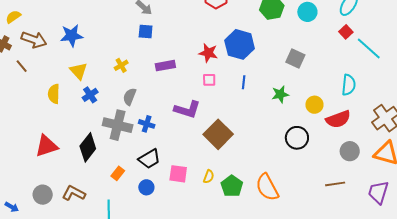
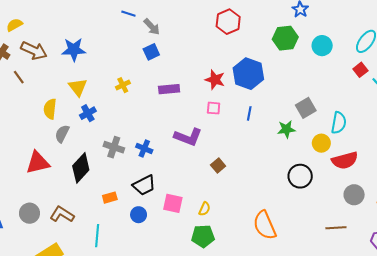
blue square: (146, 32) -> (151, 52), turned -35
gray square: (295, 58) -> (306, 108), moved, turned 30
cyan semicircle: (349, 85) -> (339, 123), moved
gray semicircle: (130, 97) -> (62, 134), moved
gray cross: (118, 125) -> (114, 147), size x0.7
brown square: (218, 134) -> (218, 166), size x0.5
orange rectangle: (118, 173) -> (110, 198), turned 32
green pentagon: (232, 186) -> (203, 236), moved, turned 30

